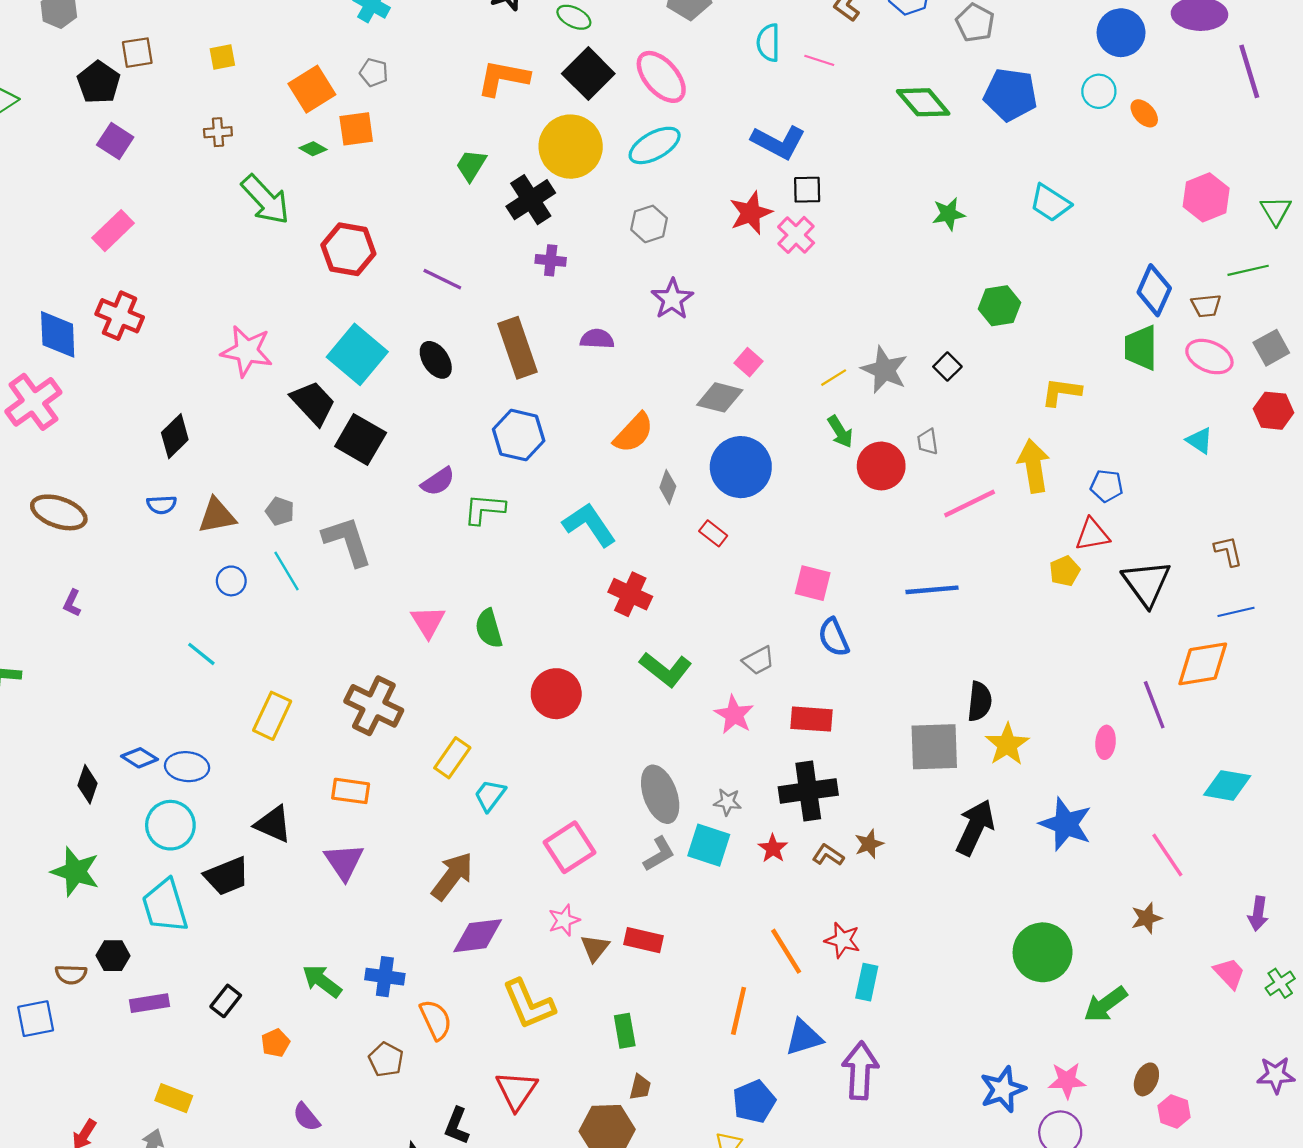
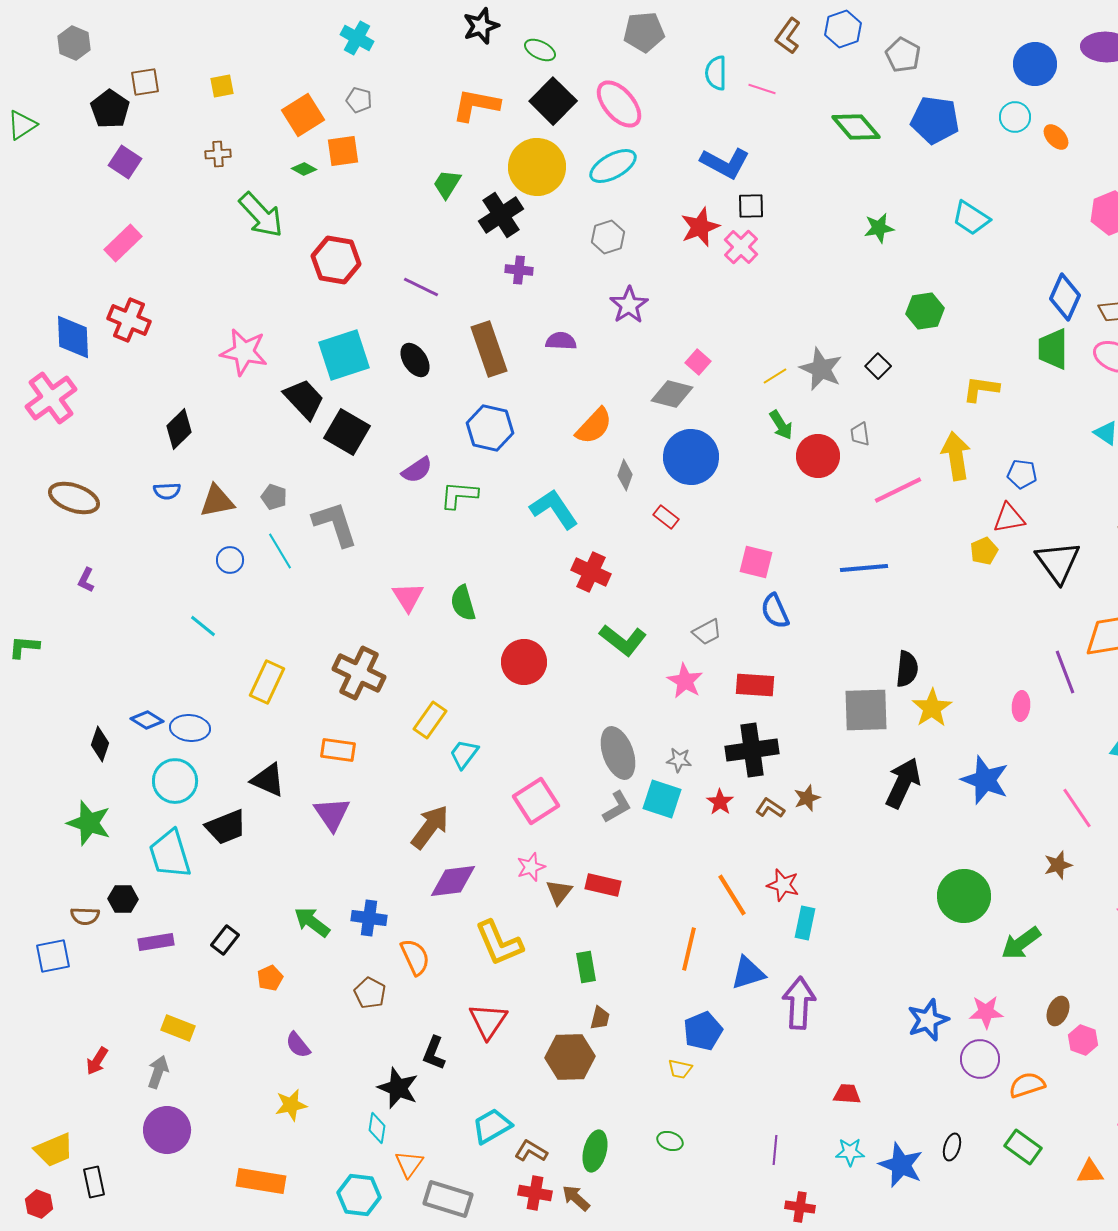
cyan square: (357, 354) -> (344, 355), turned 32

